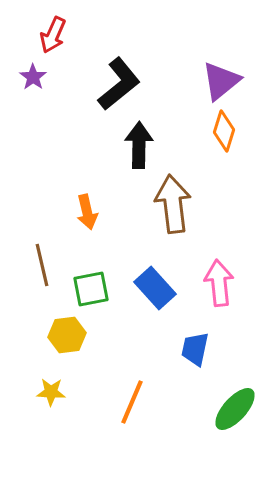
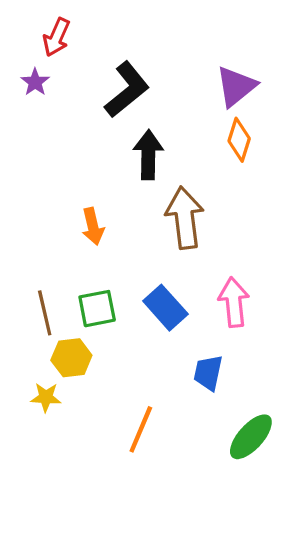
brown line: (42, 265) -> (45, 313), moved
yellow star: (51, 392) -> (46, 397), moved

